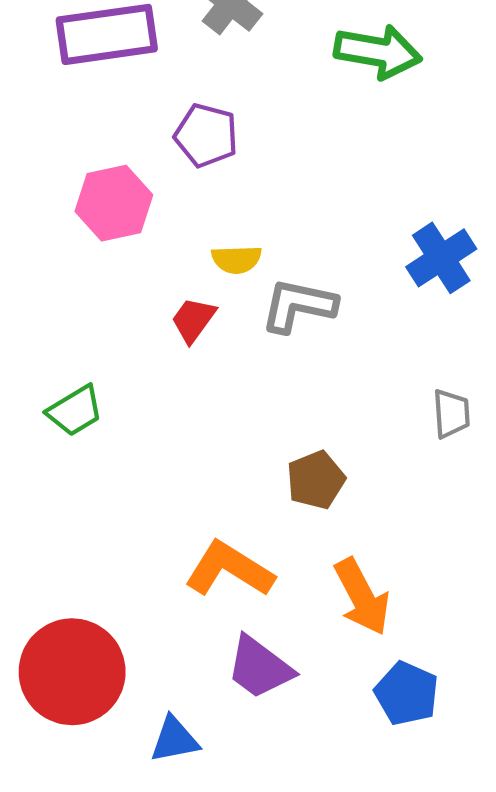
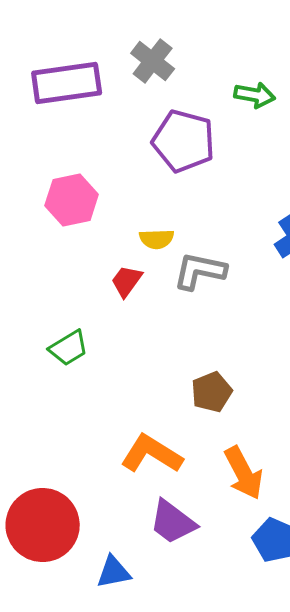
green arrow: (378, 52) -> (255, 95), size x0.7
purple pentagon: (206, 135) -> (184, 141), moved, size x1.4
green trapezoid: (75, 411) -> (69, 348), moved

